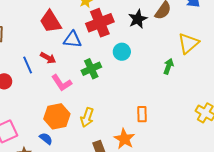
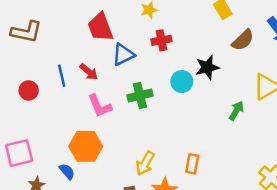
black star: (138, 19) -> (207, 67), moved
red cross: (100, 23) -> (161, 40), size x0.6
blue triangle: (72, 40) -> (123, 55), turned -42
yellow arrow: (87, 117) -> (145, 163), moved

